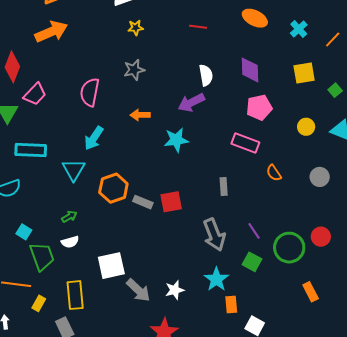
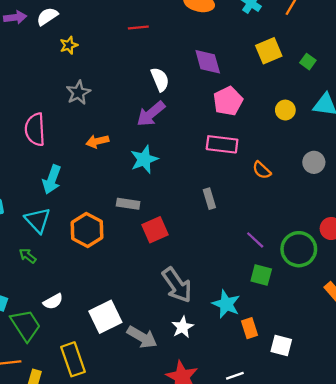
gray rectangle: (143, 202) -> (128, 204), moved
green arrow: (69, 217) -> (28, 256), moved, turned -98
gray arrow: (214, 235) -> (177, 285), moved

